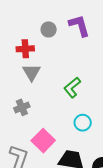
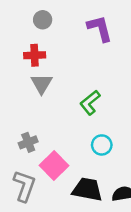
gray circle: (49, 29) -> (43, 20), moved
gray cross: (22, 107) -> (28, 142), moved

